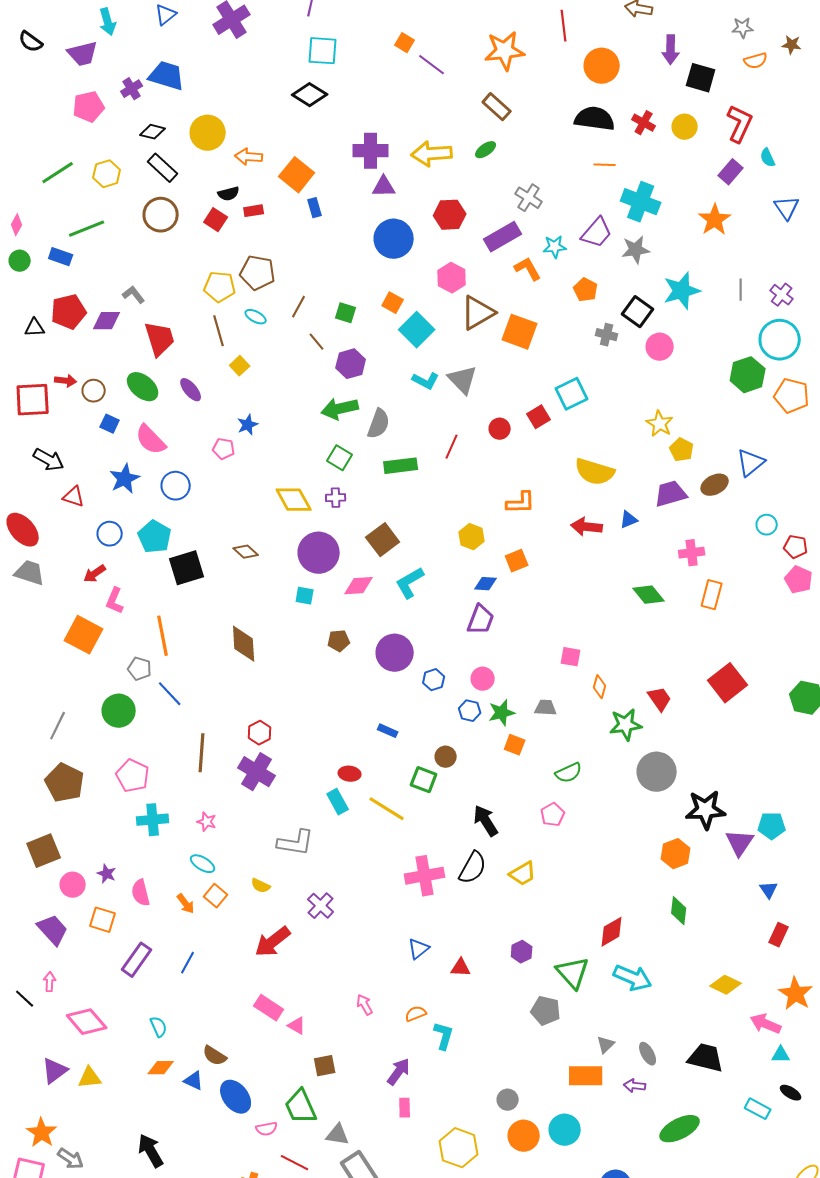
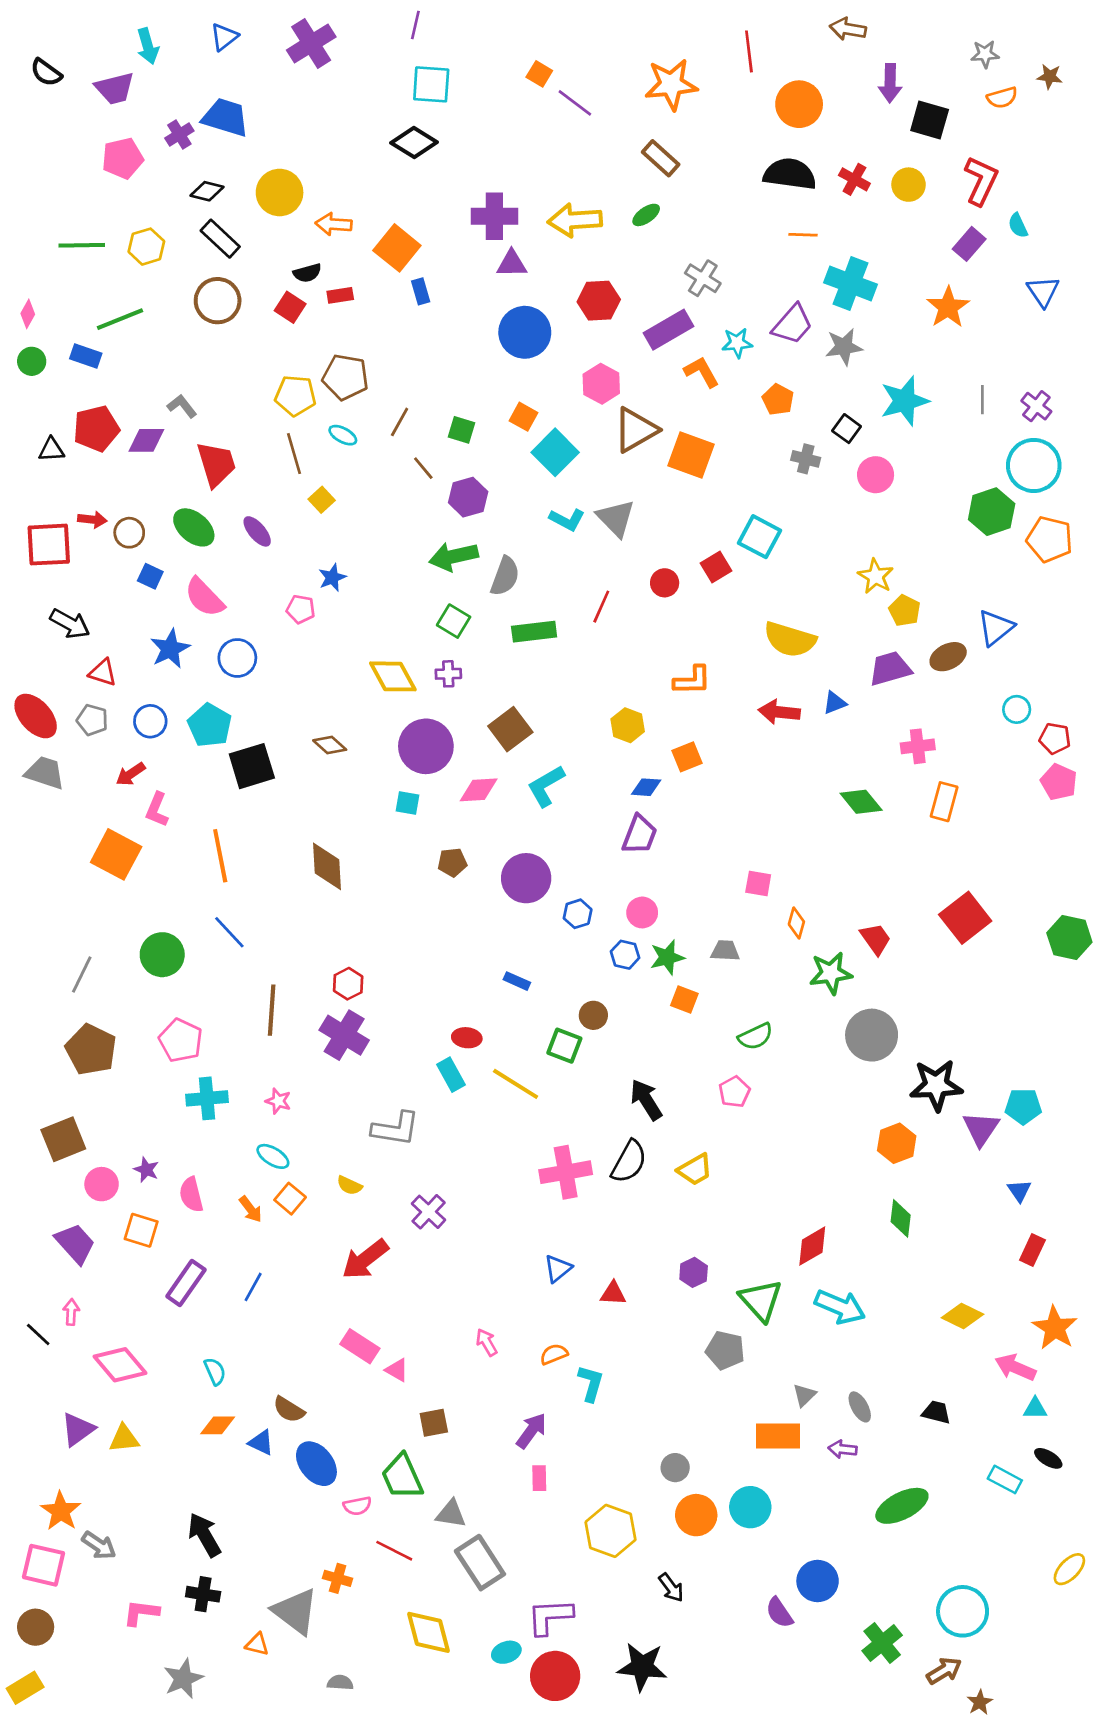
green line: (58, 173) -> (82, 245), turned 32
black square: (638, 312) -> (847, 429), size x0.7
cyan square: (572, 394) -> (760, 537), turned -36
gray pentagon: (140, 669) -> (92, 720), moved
black trapezoid: (706, 1058) -> (936, 1412), size x0.6

